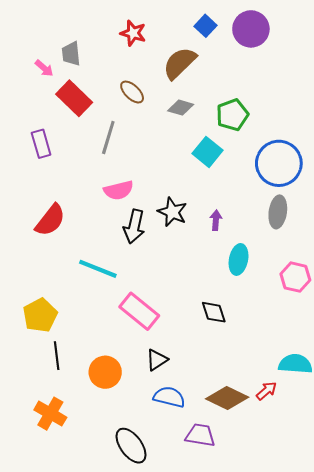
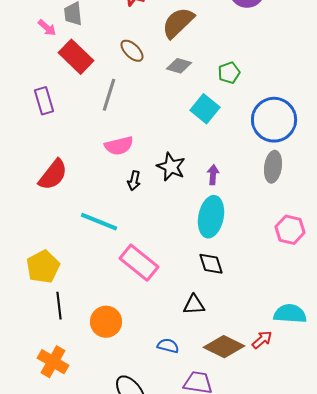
green pentagon: (232, 115) -> (229, 73), size x0.7
black arrow: (134, 226) -> (134, 181), size x0.6
cyan ellipse: (239, 259) -> (211, 217), moved, size x1.4
black triangle: (157, 360) -> (194, 305), moved, turned 30
blue semicircle: (169, 397) -> (168, 346), size x0.7

